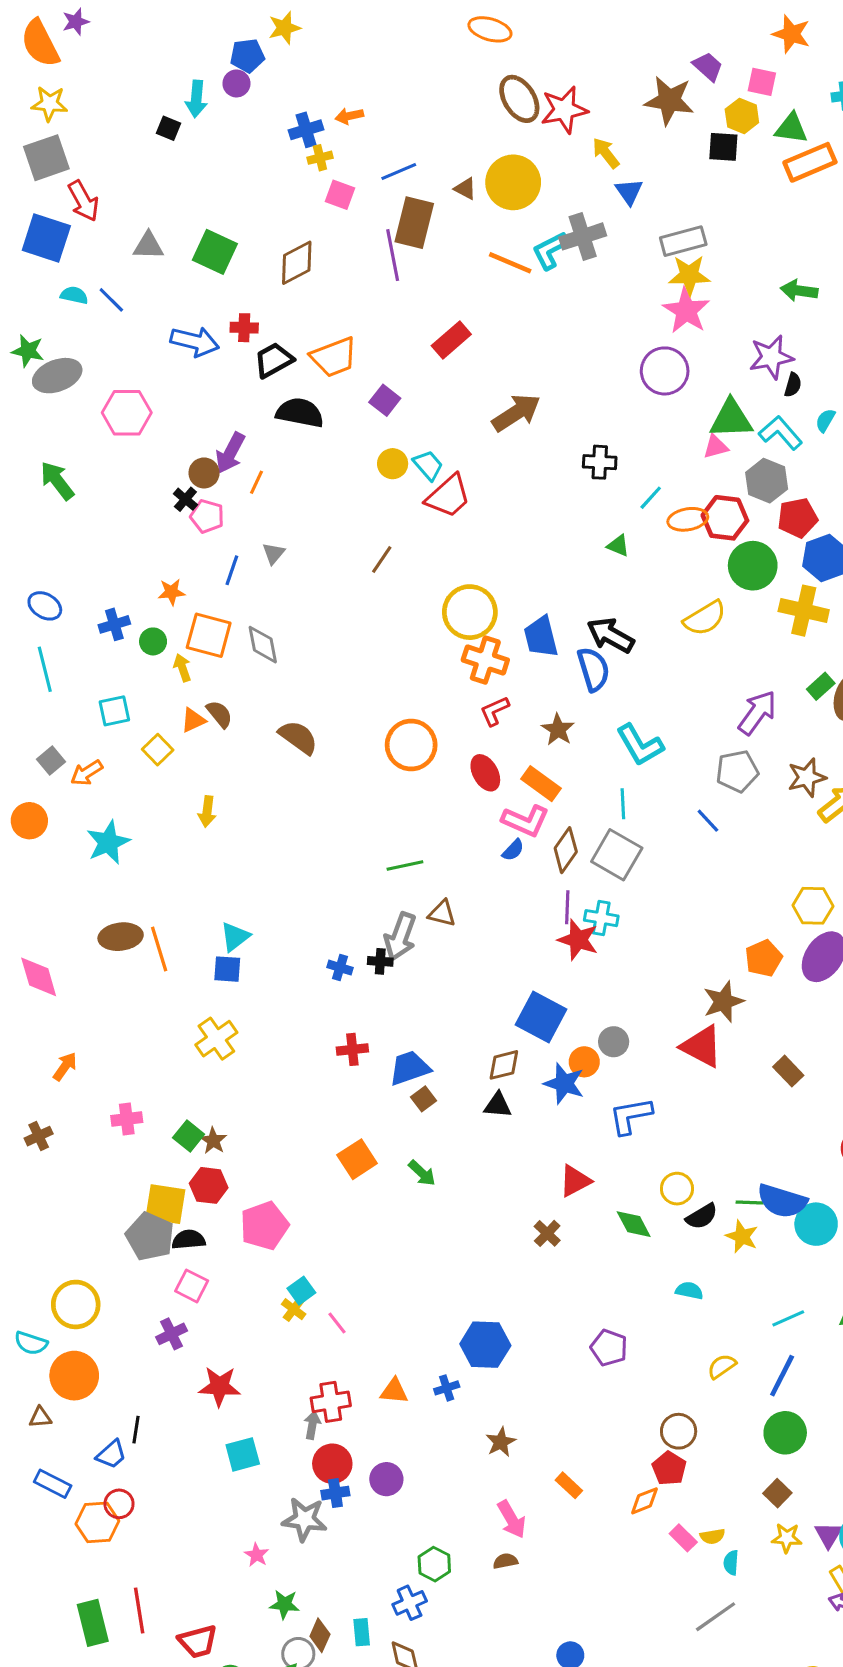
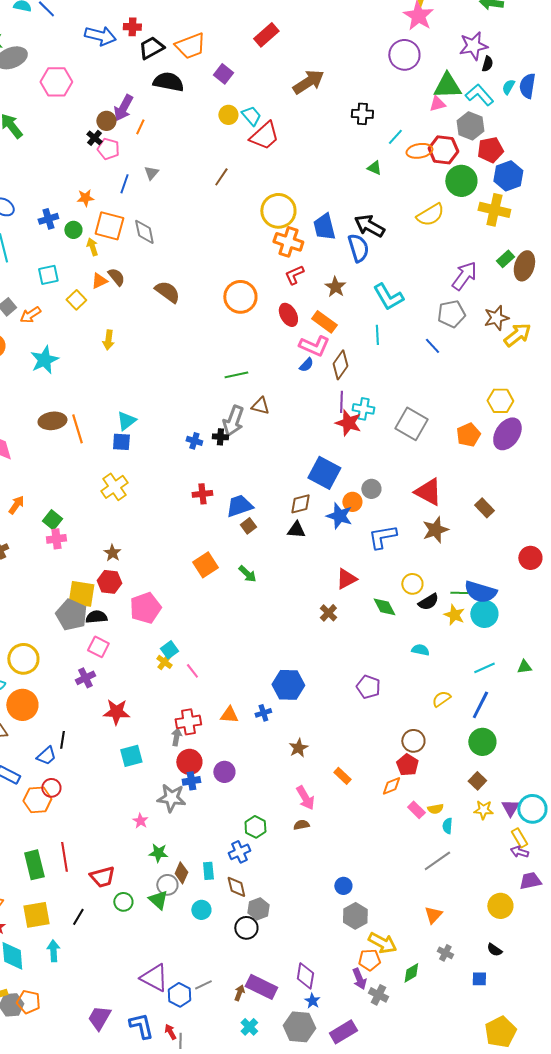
gray square: (617, 855) -> (411, 424), moved
brown star: (723, 1002) -> (435, 530), moved
green square: (189, 1136) -> (52, 520), moved
cyan circle: (816, 1224) -> (484, 614), moved

